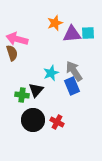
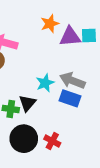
gray arrow: (74, 71) -> (72, 81), turned -35
blue rectangle: (72, 86) -> (70, 98), turned -48

